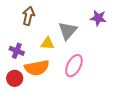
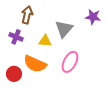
purple cross: (17, 51) -> (16, 37), moved
orange semicircle: (37, 68) -> (35, 64), turned 35

